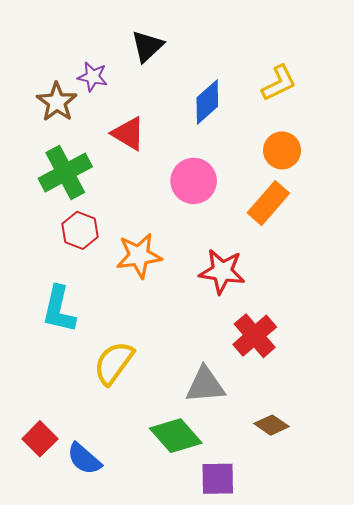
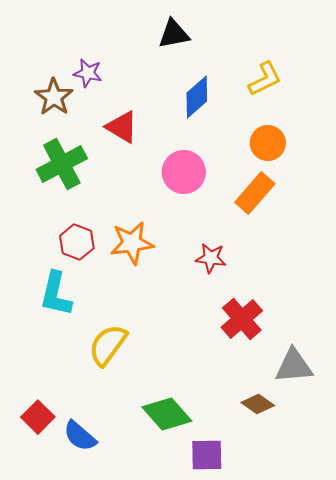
black triangle: (147, 46) -> (174, 34), moved, turned 32
red hexagon: (80, 230) -> (77, 242), moved
red star: (222, 271) -> (211, 258), size x0.7
gray triangle: (205, 385) -> (294, 366), moved

